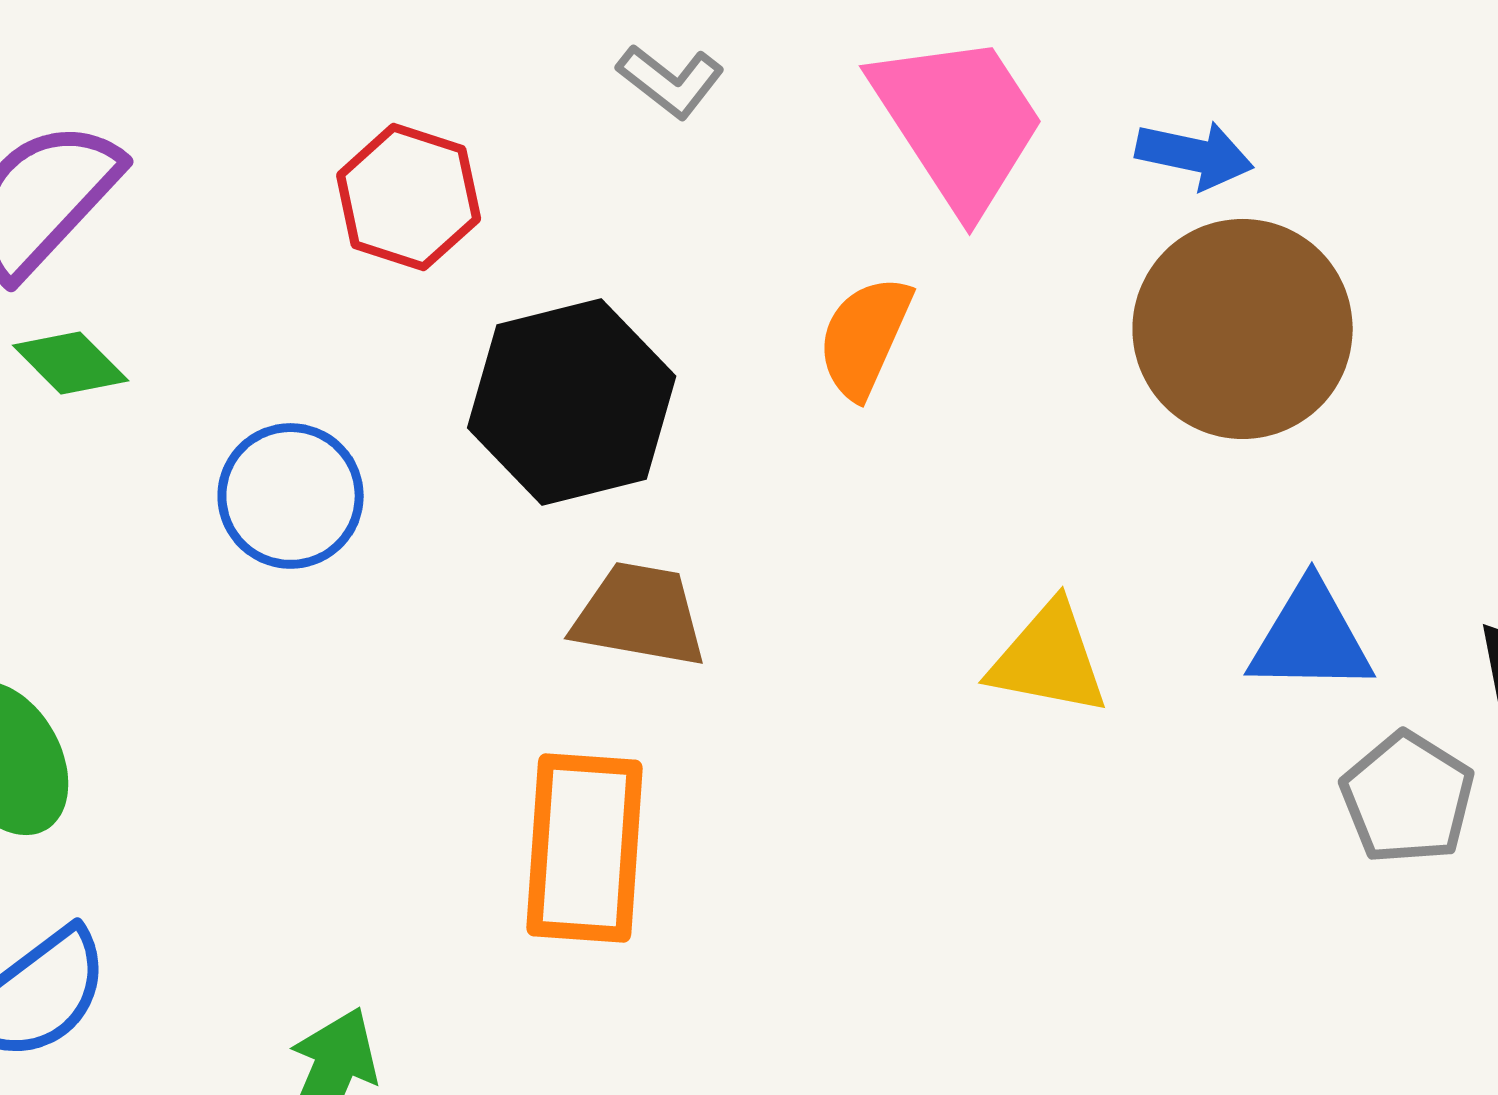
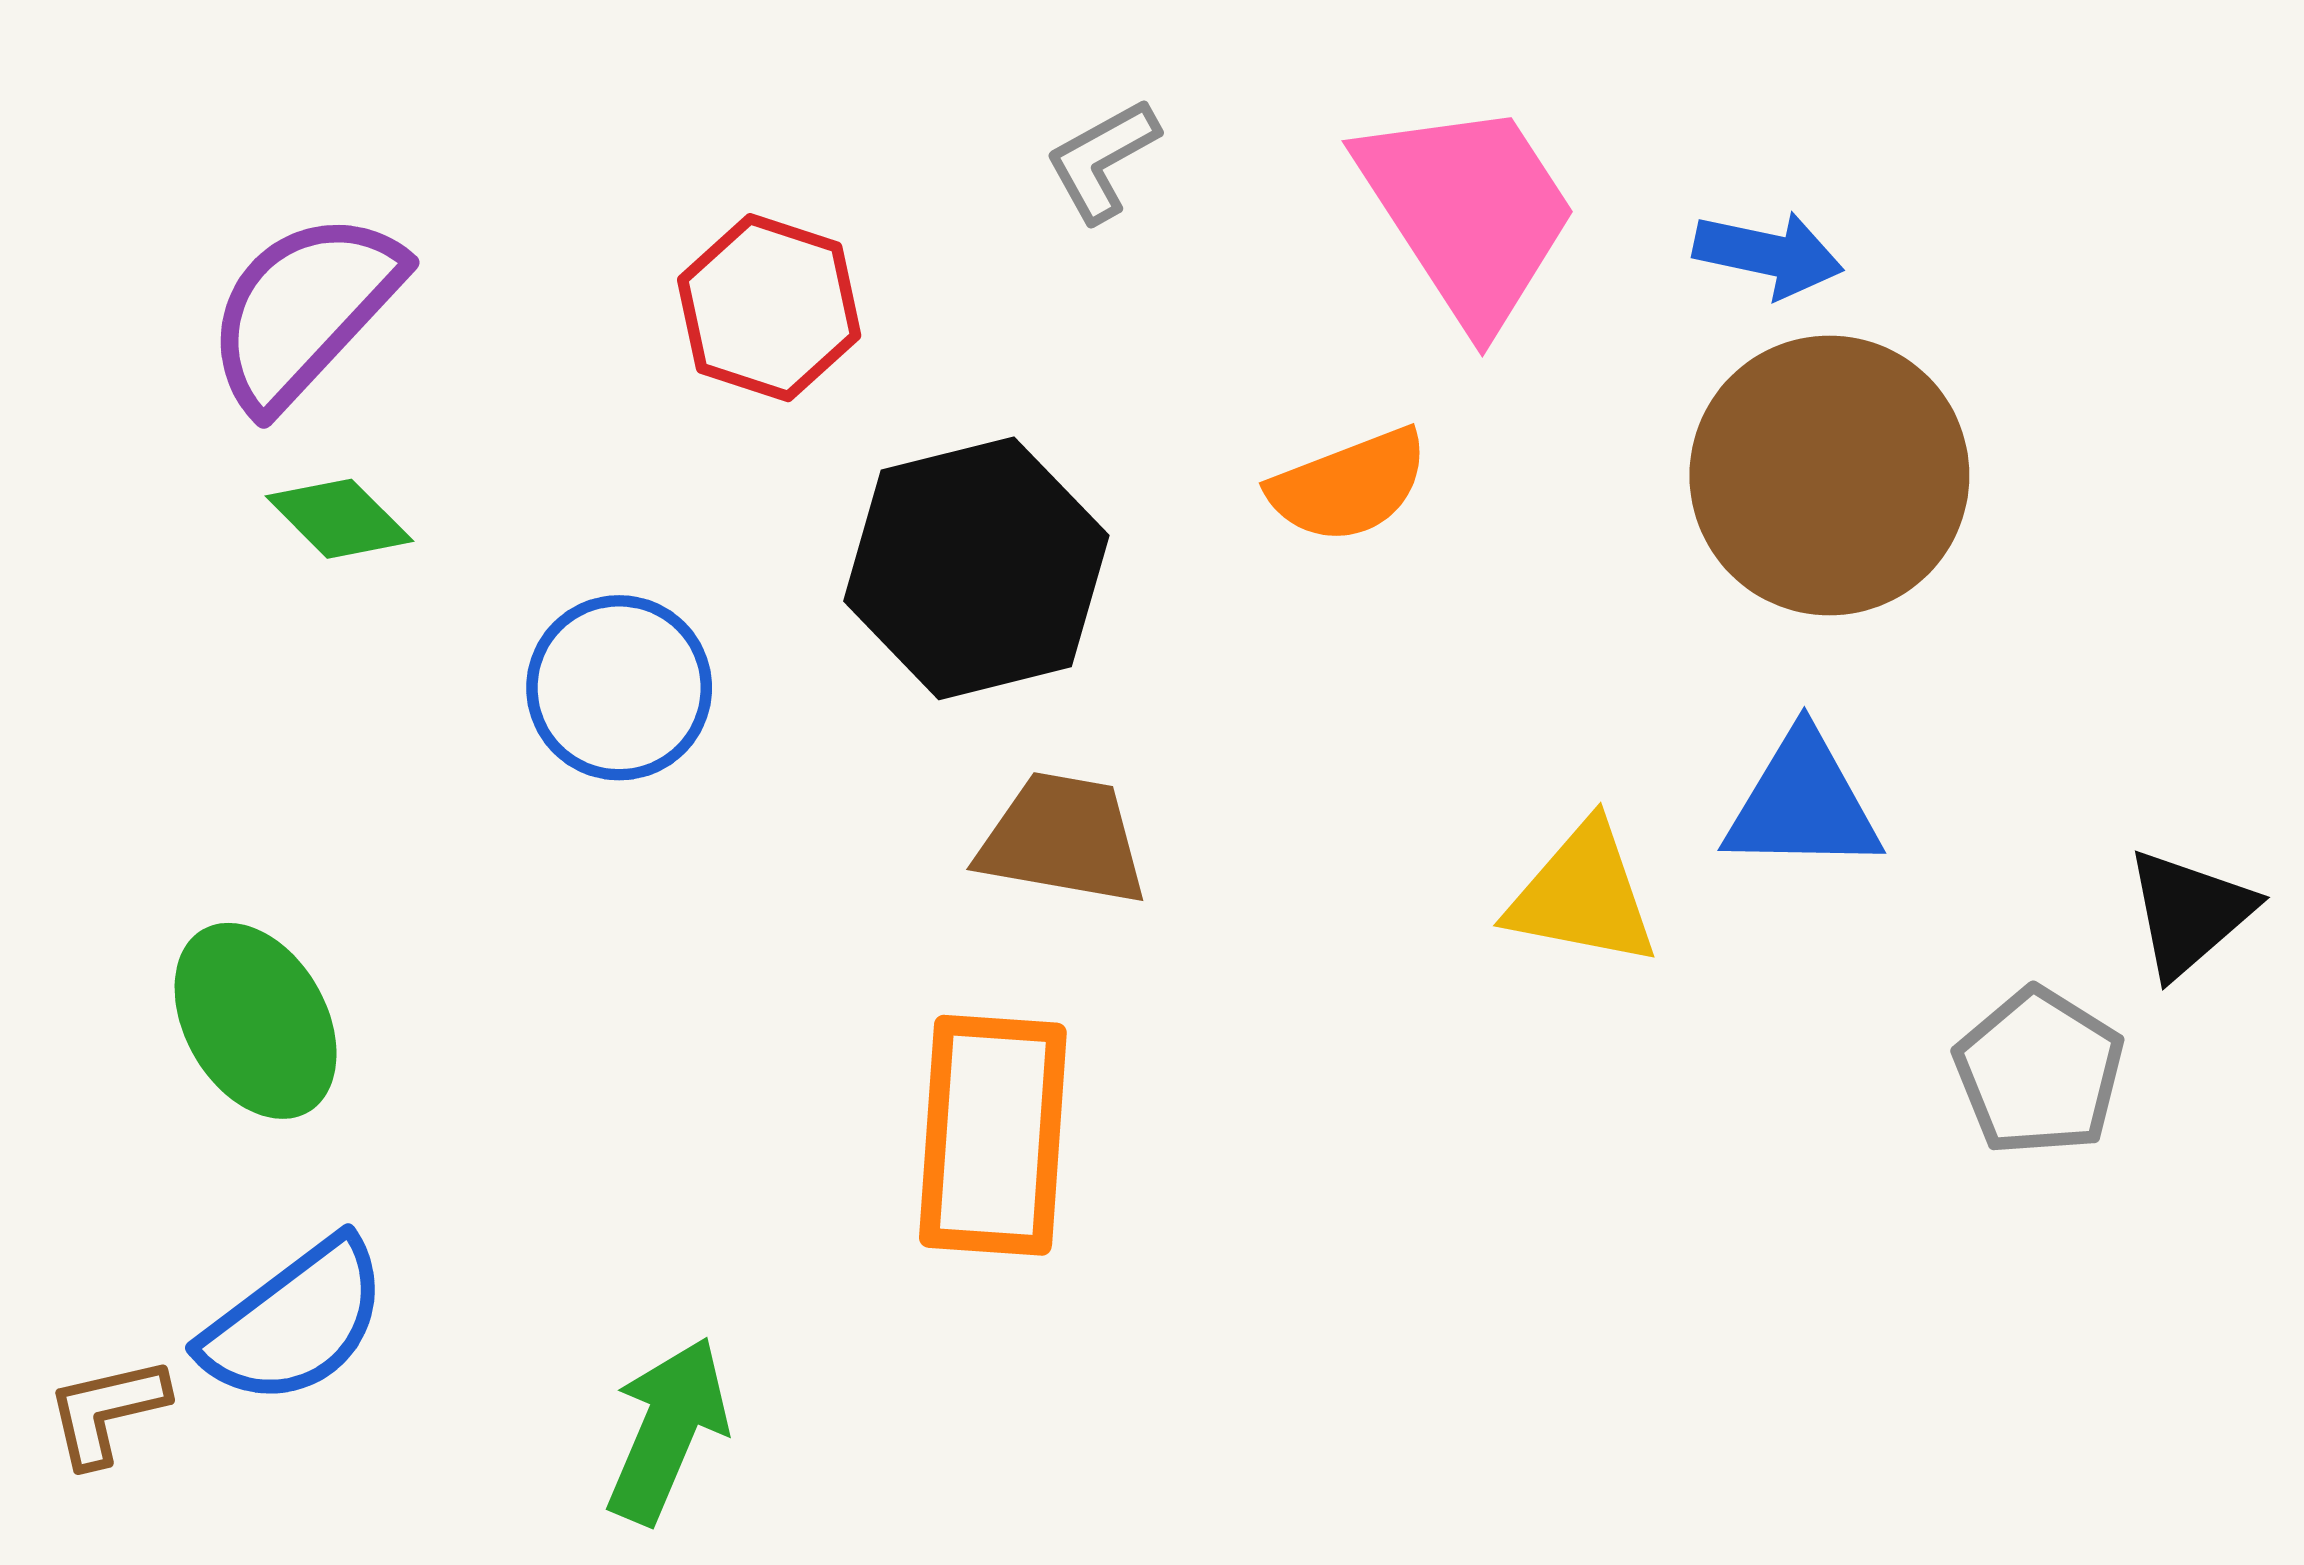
gray L-shape: (671, 81) -> (1102, 160), turned 113
orange semicircle: (865, 337) -> (1349, 486), turned -135
blue triangle: (1311, 638) -> (1803, 803), moved

